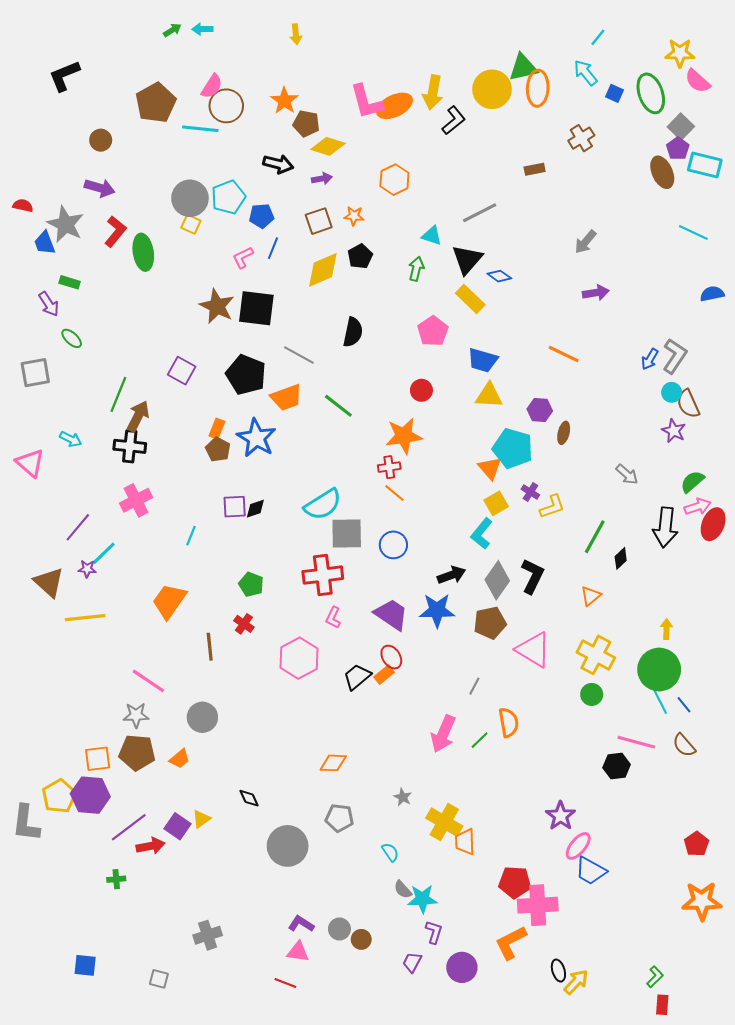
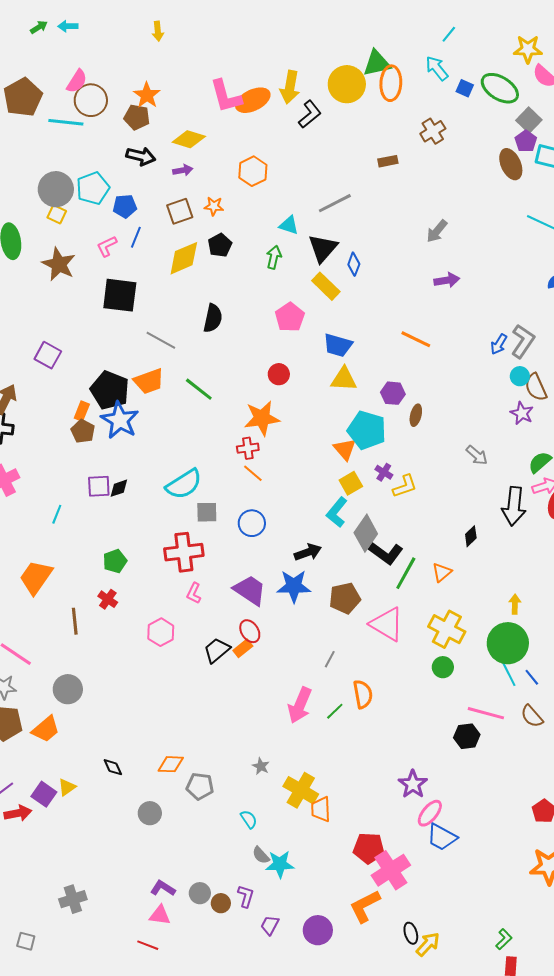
green ellipse: (651, 93) -> (500, 88), turned -39
brown pentagon: (306, 124) -> (137, 117), moved
blue diamond: (499, 276) -> (354, 264), turned 75
brown star: (217, 306) -> (59, 264), moved
black pentagon: (246, 375) -> (110, 390), moved
gray square: (347, 534) -> (207, 512), size x0.7
green line: (595, 537) -> (406, 573), moved
black L-shape: (532, 576) -> (386, 553), turned 100
gray diamond: (497, 580) -> (366, 533), moved
green pentagon: (251, 584) -> (115, 561), turned 30
pink hexagon: (299, 658) -> (161, 632), size x0.7
orange trapezoid: (180, 759) -> (46, 729), size x1.4
orange diamond: (333, 763) -> (171, 764), moved
gray circle: (288, 846) -> (150, 813), size x0.6
pink cross: (538, 905) -> (391, 870), turned -30
purple L-shape: (434, 932) -> (246, 896), moved

